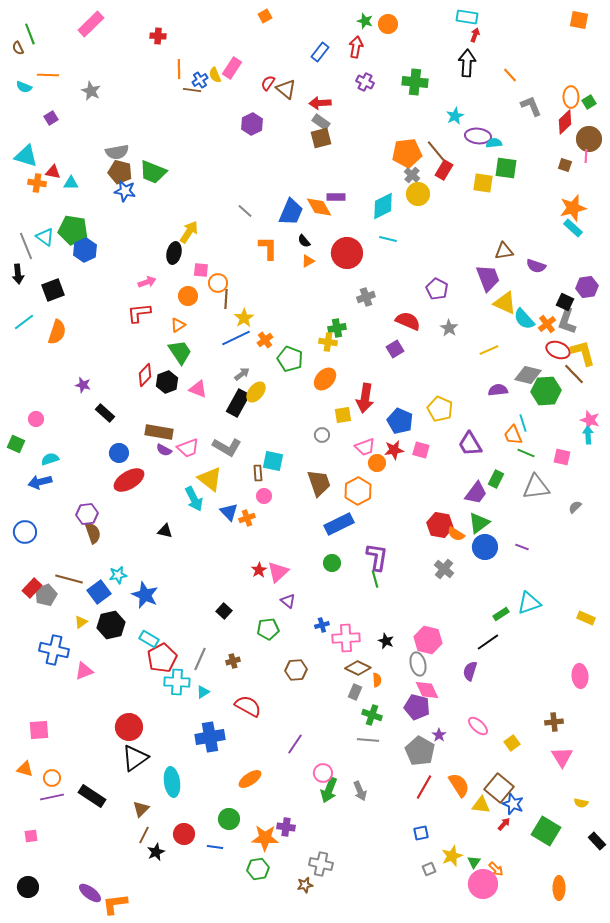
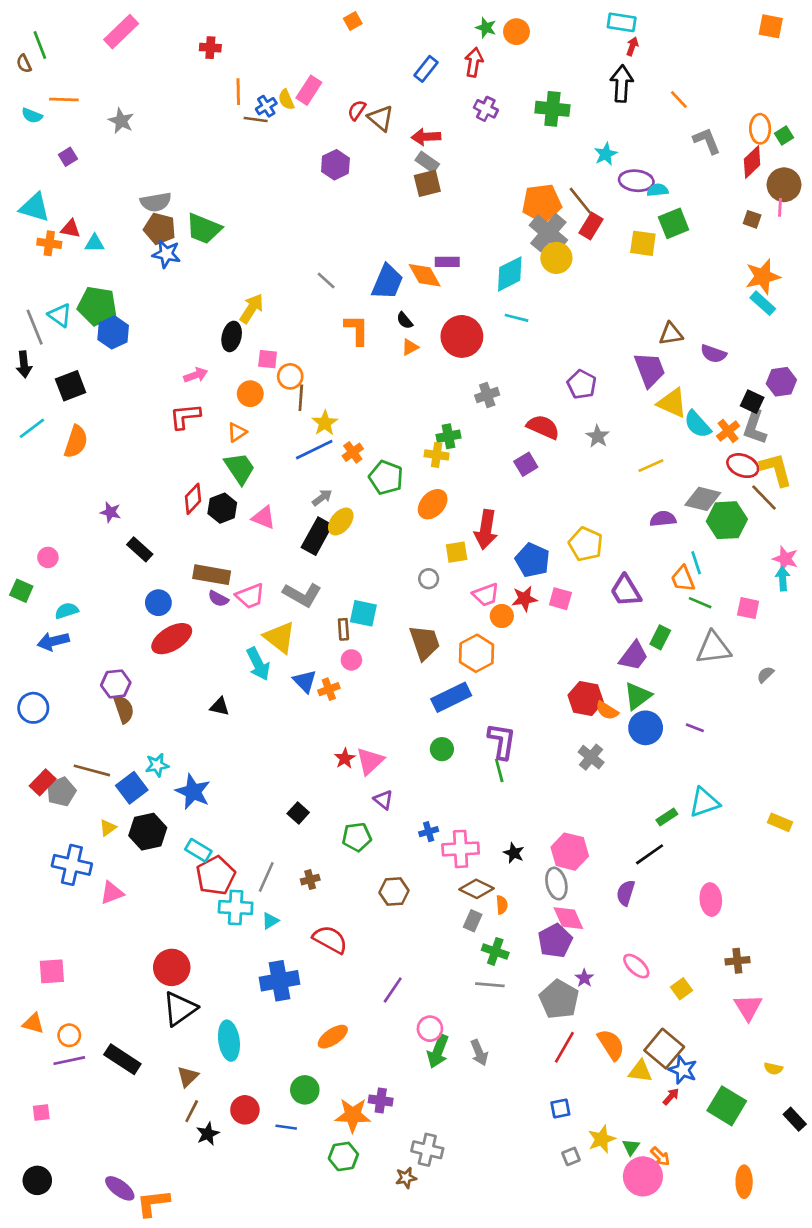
green square: (506, 168) -> (674, 223), turned -30
gray cross: (412, 175) -> (548, 233), size x1.8
pink ellipse: (580, 676) -> (711, 900), moved
purple pentagon: (417, 707) -> (555, 941), turned 30

